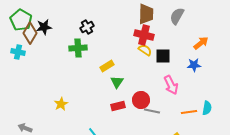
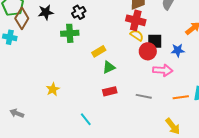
black star: (44, 27) -> (46, 12), moved
blue star: (194, 65) -> (178, 50), moved
green triangle: (117, 82) -> (109, 67), turned 32
pink arrow: (171, 85) -> (163, 70), turned -60
red circle: (141, 100) -> (148, 51), moved

